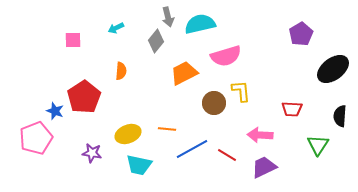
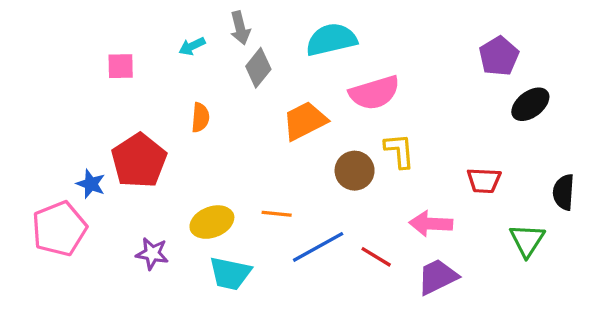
gray arrow: (168, 17) -> (240, 28), moved
black ellipse: (333, 69) -> (530, 104), moved, size x0.7

